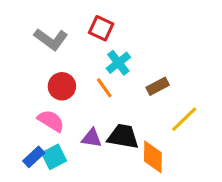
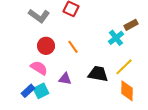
cyan cross: (118, 63) -> (116, 38), moved
brown rectangle: (158, 86) -> (131, 25), moved
black trapezoid: (123, 136) -> (98, 74), moved
orange diamond: (153, 157) -> (127, 91), moved

